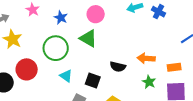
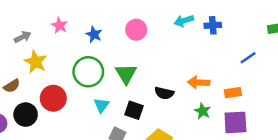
blue cross: (158, 12) -> (213, 25), turned -32
green triangle: (88, 38) -> (126, 74), moved, turned 30
cyan triangle: (66, 76) -> (101, 105), turned 32

